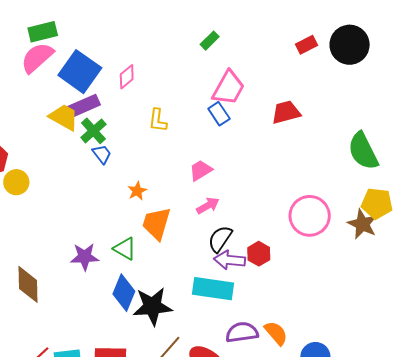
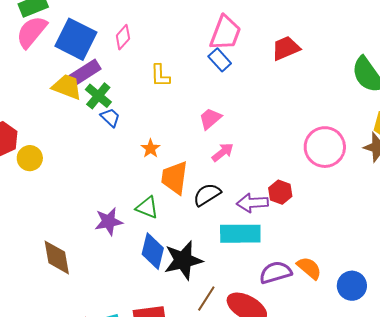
black semicircle: (220, 239) -> (207, 195), moved, turned 32

